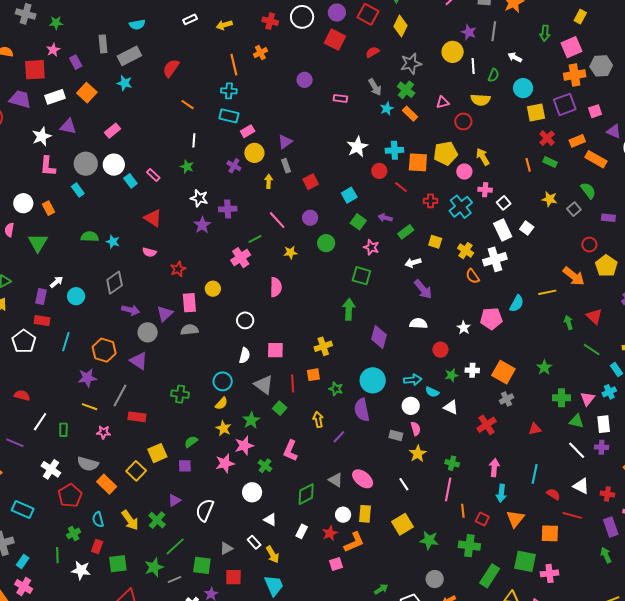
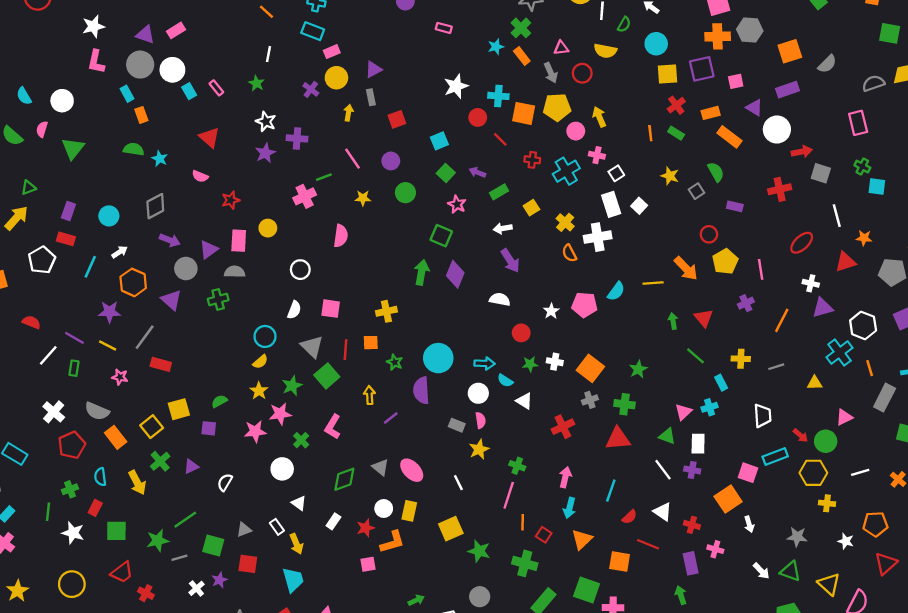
gray arrow: (375, 87) -> (551, 73), moved
purple triangle: (68, 126) -> (145, 35), moved
orange rectangle: (48, 208) -> (141, 115), moved
yellow square: (435, 242) -> (531, 208), turned 32
white arrow: (56, 282) -> (120, 252), moved
purple diamond: (379, 337) -> (455, 274), moved
green cross: (180, 394) -> (218, 299), moved, turned -30
green cross: (562, 398) -> (625, 404), moved
green square: (280, 408) -> (327, 376), size x1.5
red triangle: (535, 429) -> (618, 439), size x1.6
purple line: (15, 443) -> (74, 338), moved
red semicircle: (553, 494) -> (629, 517), turned 96
white semicircle: (205, 510) -> (225, 482), size x0.7
green cross: (157, 520) -> (160, 461), moved

